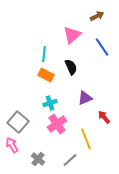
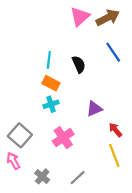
brown arrow: (97, 16) -> (108, 18), size x1.5
pink triangle: (72, 35) -> (80, 17), moved
black semicircle: (71, 67) -> (79, 64), moved
cyan cross: (50, 103) -> (51, 104), moved
yellow line: (86, 139) -> (114, 155), moved

